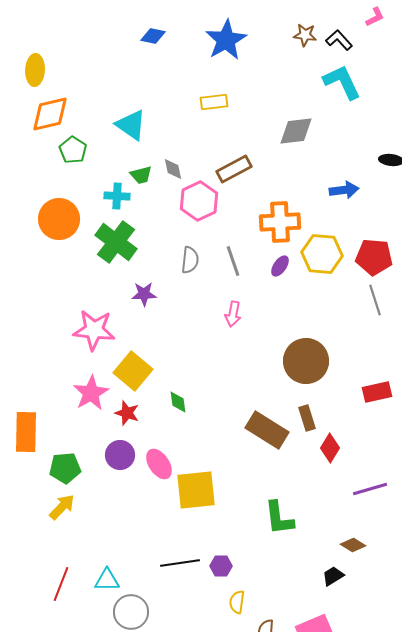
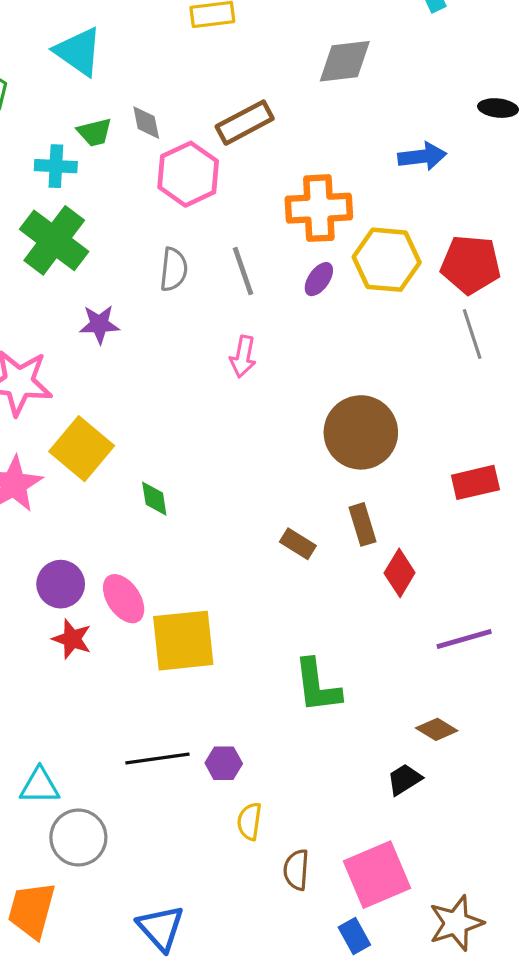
red star: (127, 413) -> (72, 639), moved
brown rectangle: (267, 430) -> (298, 544), size x0.5

